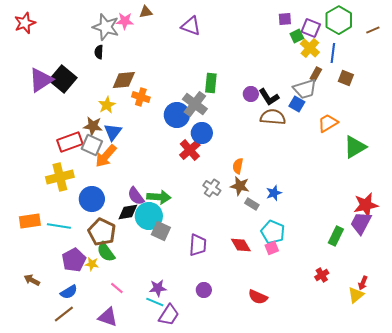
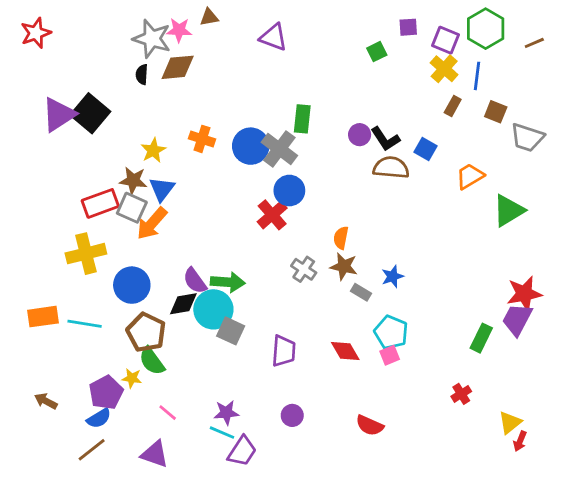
green square: (297, 36) -> (377, 52), moved
brown diamond: (124, 80) -> (178, 67), moved
gray trapezoid: (305, 89) -> (527, 138), moved, turned 35
blue circle: (177, 115) -> (251, 146), moved
purple pentagon: (74, 260) -> (106, 392), moved
red arrow: (363, 283) -> (520, 441), moved

